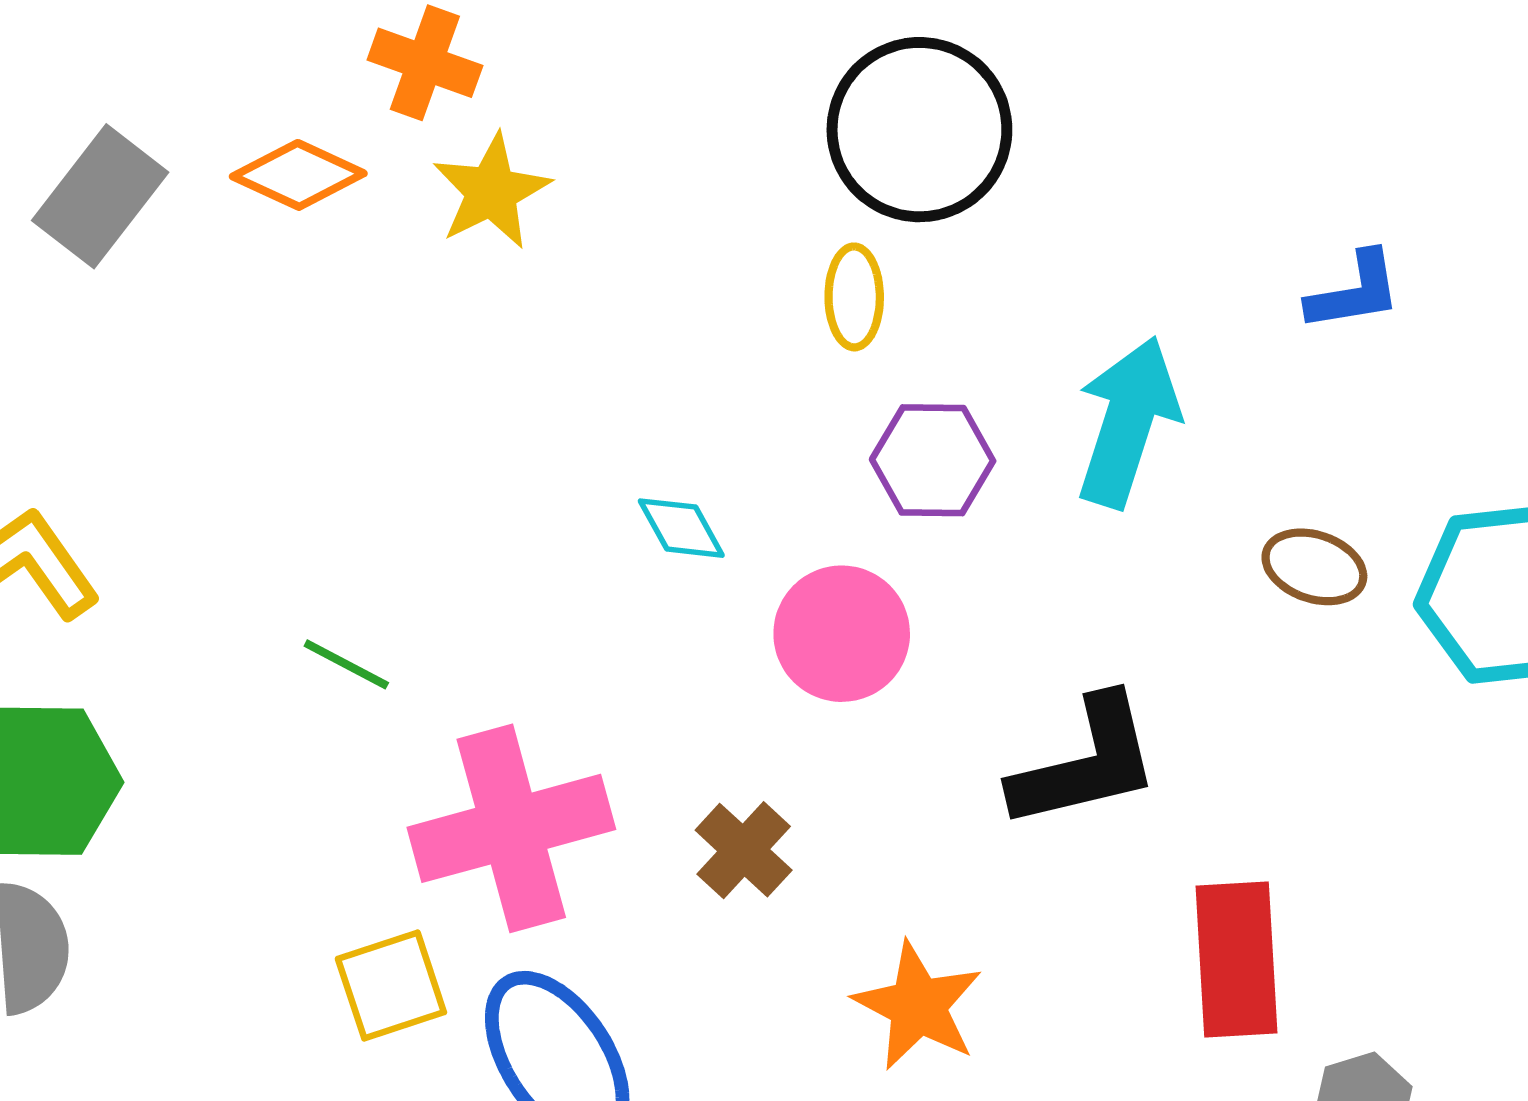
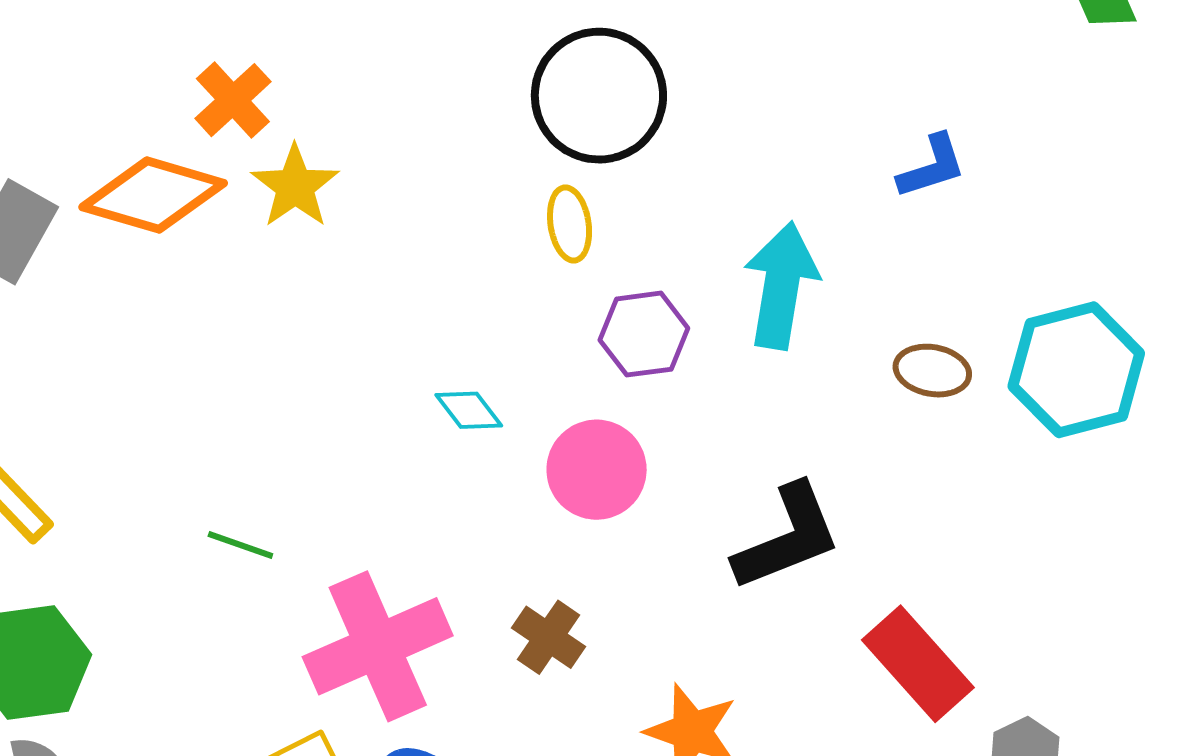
orange cross: (425, 63) -> (233, 100), turned 36
orange diamond: (298, 175) -> (153, 195), size x1.5
red rectangle: (1237, 959) -> (918, 664), turned -30

